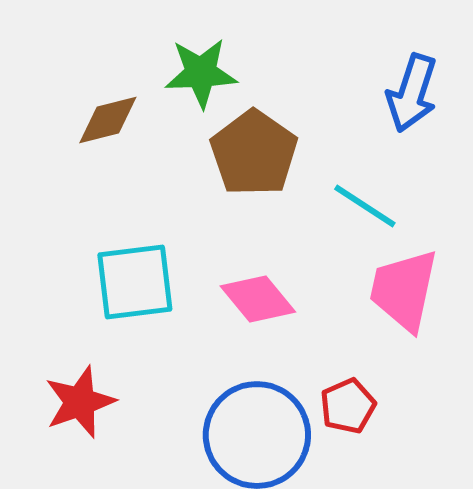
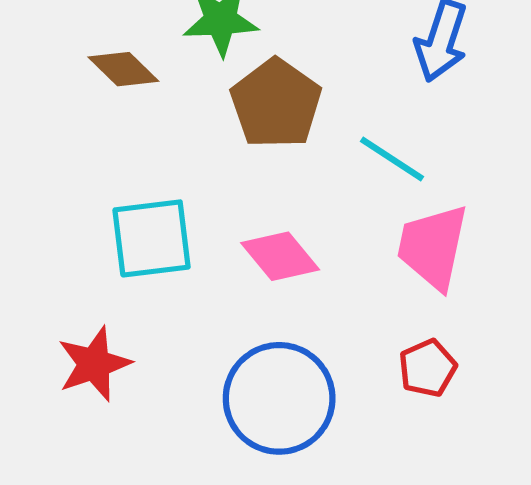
brown diamond: (108, 120) -> (123, 69), turned 58
red pentagon: (348, 406) -> (428, 368), moved

